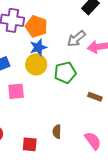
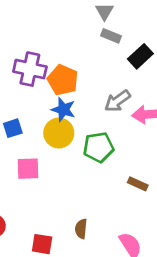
blue star: (38, 47) -> (63, 110), turned 30

